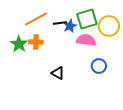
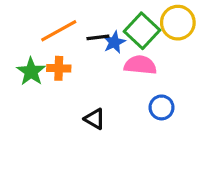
green square: (87, 19) -> (142, 31), turned -30
yellow circle: (109, 26) -> (178, 23), moved

